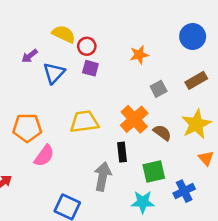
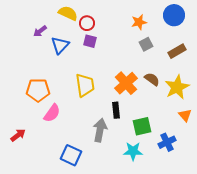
orange star: (139, 55) -> (139, 22), moved
gray square: (159, 89) -> (146, 44), moved
yellow trapezoid: (84, 122) -> (85, 85), turned 90
brown semicircle: (162, 133) -> (152, 79), moved

